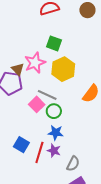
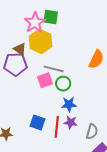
pink star: (35, 63) -> (35, 23), moved
yellow hexagon: (63, 69) -> (41, 41), moved
pink square: (37, 104) -> (45, 80), turned 35

